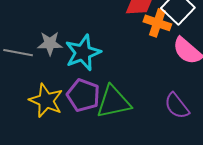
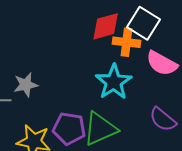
cyan star: (83, 53) -> (114, 82), moved

